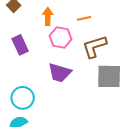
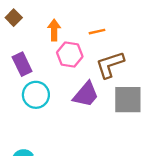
purple trapezoid: (60, 73) -> (86, 94), moved, turned -65
cyan circle: (23, 98) -> (36, 95), moved

